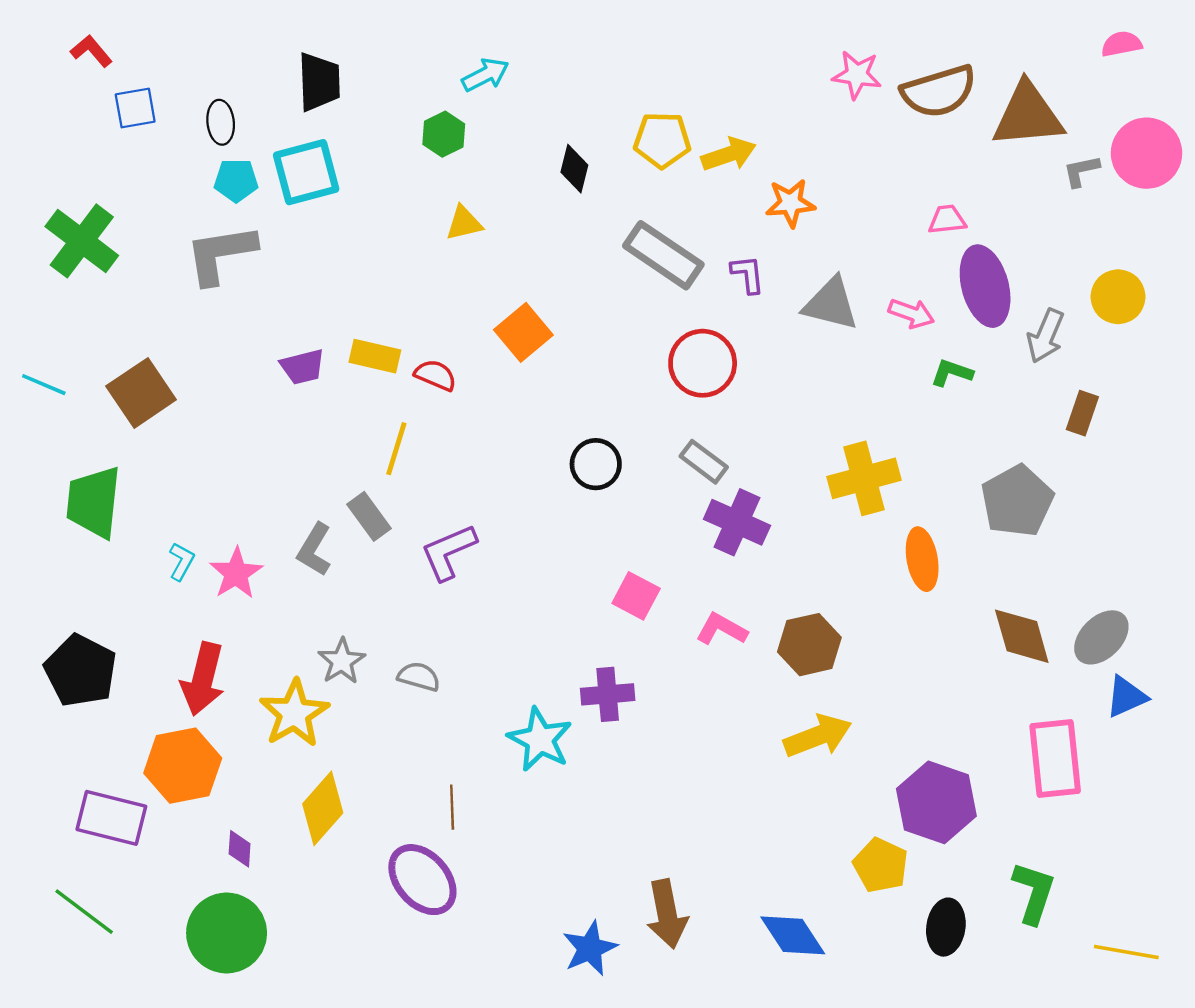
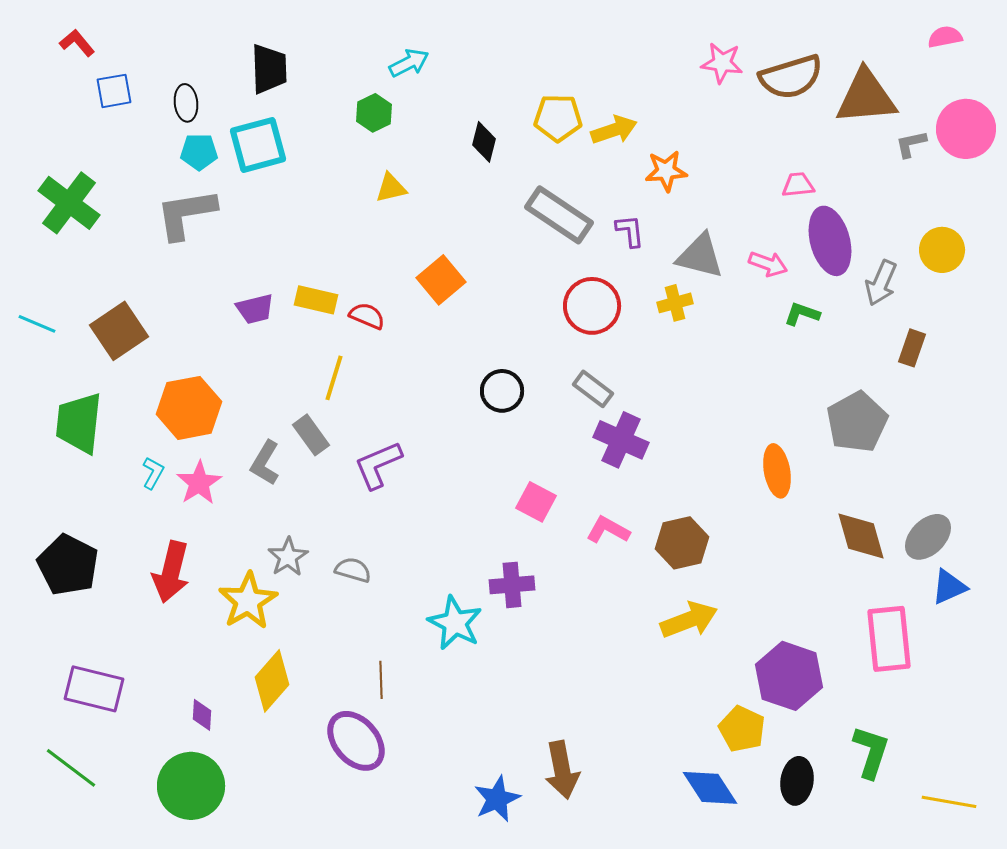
yellow cross: (864, 478) -> (675, 303), moved, size x0.6
orange hexagon: (183, 766) -> (189, 408), moved
blue diamond: (793, 935) -> (710, 788), moved

